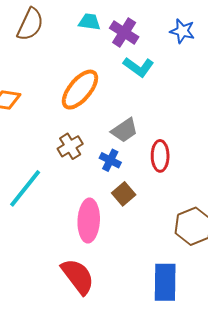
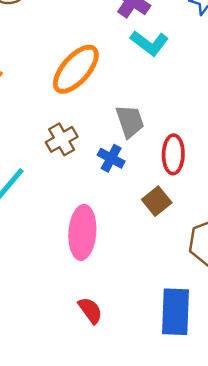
gray trapezoid: (125, 130) -> (130, 121), turned -76
brown square: (124, 194) -> (157, 201), moved
red semicircle: (78, 276) -> (90, 310), moved, size x0.6

